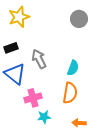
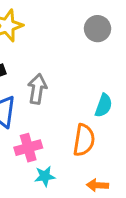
gray arrow: (39, 59) -> (37, 89), turned 36
cyan semicircle: (73, 68) -> (104, 105), moved

